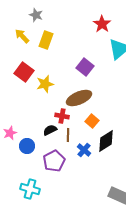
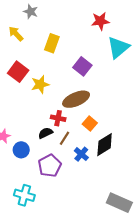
red star: (102, 24) -> (100, 21), turned 30
yellow rectangle: (46, 40) -> (52, 43), moved
brown line: (68, 135) -> (64, 138), turned 32

